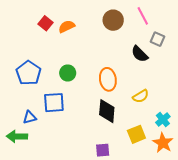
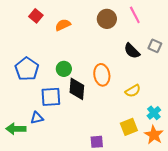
red square: (45, 23) -> (36, 16), moved
gray square: (158, 39) -> (155, 46), moved
black diamond: (107, 111) -> (77, 89), moved
blue triangle: (30, 117) -> (37, 118), moved

